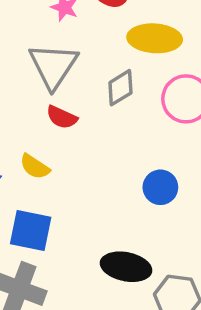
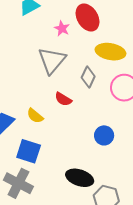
gray diamond: (120, 88) -> (88, 77), turned -40
red semicircle: (62, 117) -> (63, 99), moved

